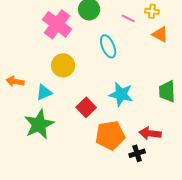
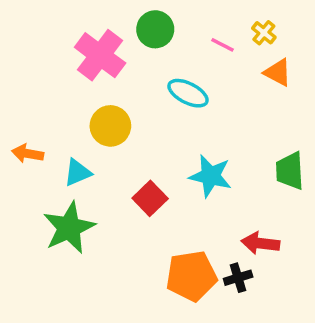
yellow cross: (152, 11) -> (264, 33), turned 32
cyan ellipse: (108, 46) -> (188, 93), turned -40
orange pentagon: (110, 135) -> (191, 276), moved

